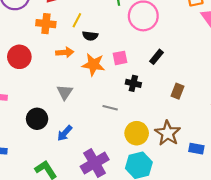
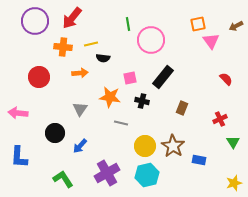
yellow line: (77, 20) -> (91, 44), turned 48
black rectangle: (157, 57) -> (163, 77), size x1.6
orange star: (93, 65) -> (110, 97), moved

